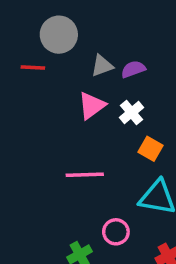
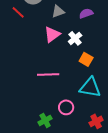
red line: (33, 67) -> (18, 12), turned 40
purple semicircle: (133, 69) -> (86, 13), moved

